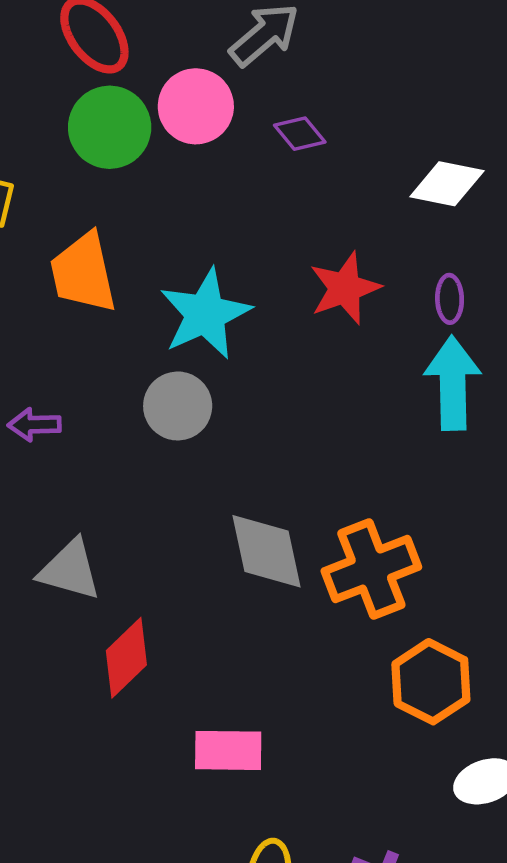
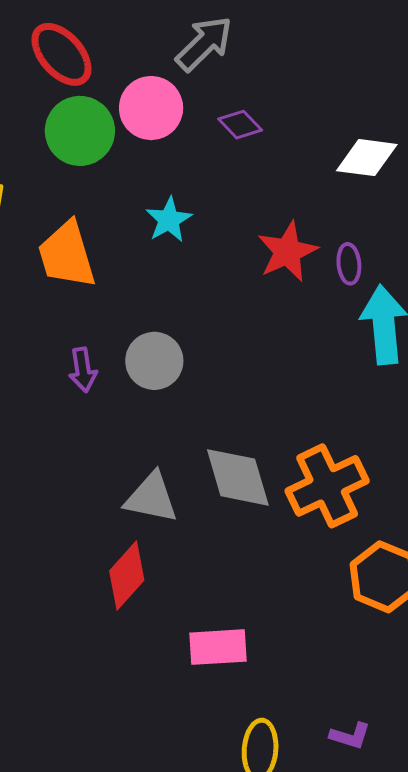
purple ellipse: (450, 299) -> (349, 264), moved
cyan star: (205, 314) -> (169, 220), moved, size x0.6
purple arrow: (34, 425) -> (83, 370), moved, turned -93
gray triangle: (70, 570) -> (151, 498), moved

